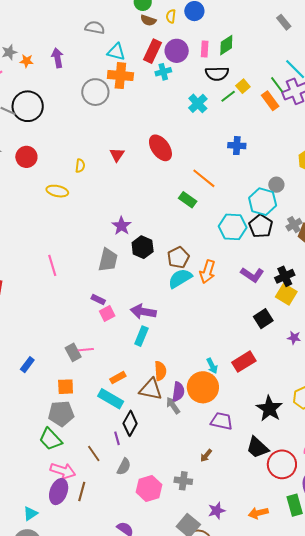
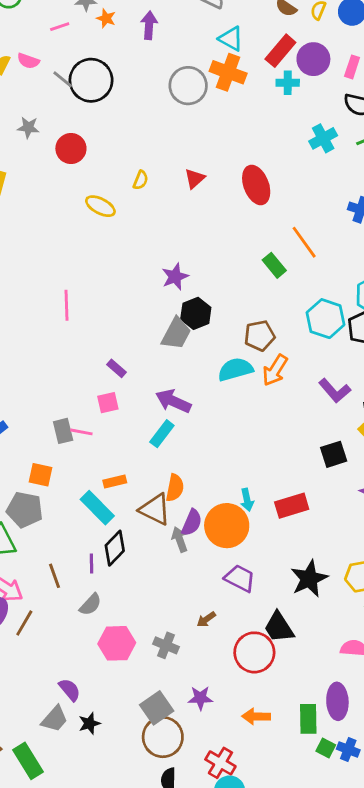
brown pentagon: (178, 257) -> (260, 336), moved
gray trapezoid: (108, 260) -> (176, 333), moved
pink square: (107, 313) -> (108, 403), moved
red circle: (282, 464) -> (254, 652), moved

